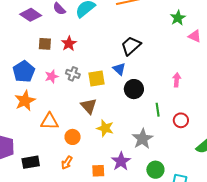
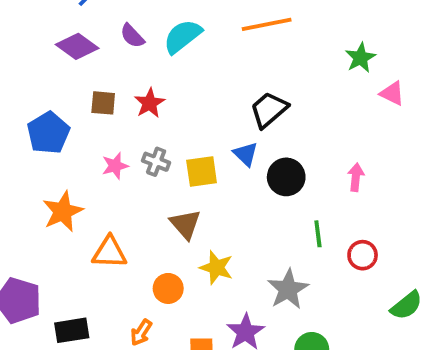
blue pentagon: (24, 72) -> (48, 133), moved
black circle: (134, 89) -> (286, 177), moved
orange circle: (73, 137) -> (168, 288), moved

